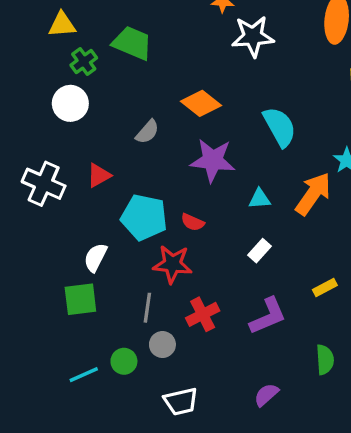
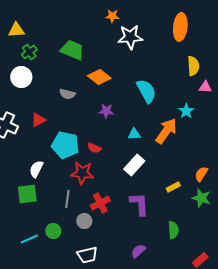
green trapezoid: (132, 43) -> (72, 50), moved
gray semicircle: (147, 132) -> (67, 94), turned 63
purple star: (213, 160) -> (106, 111), size x0.6
white rectangle: (260, 251) -> (134, 165), size x1.5
purple L-shape: (268, 316) -> (139, 204), turned -70
gray circle: (162, 345) -> (84, 221), moved

